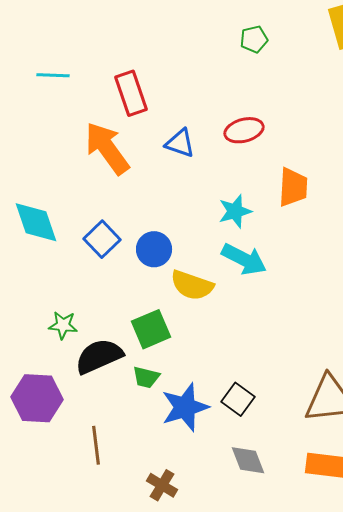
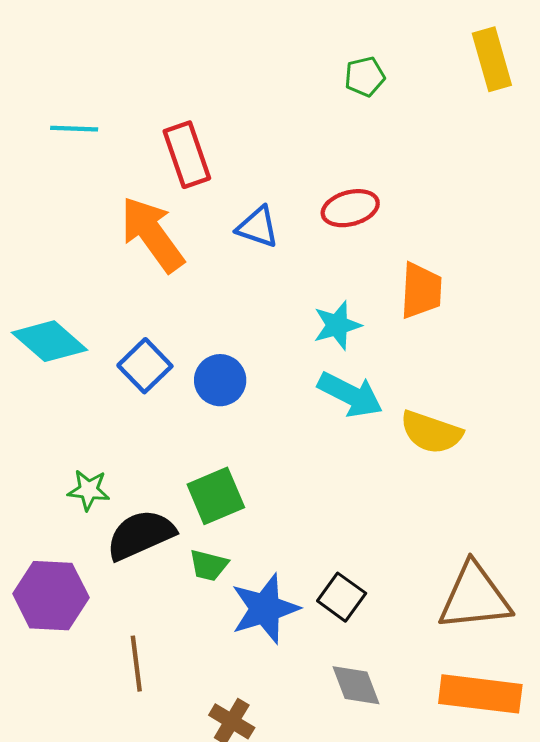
cyan diamond: (36, 222) -> (50, 341), turned -30
yellow semicircle: (192, 285) -> (431, 432), moved

